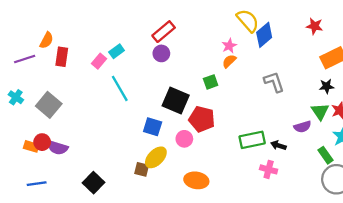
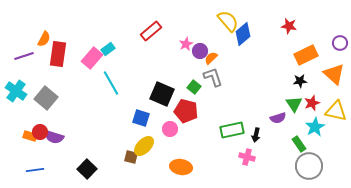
pink star: (229, 46) -> (186, 44), moved
purple circle: (161, 53) -> (200, 51), moved
red rectangle: (62, 57) -> (58, 54), size x1.4
pink rectangle: (99, 61) -> (92, 58), size x1.5
green square: (211, 82) -> (194, 87), moved, turned -32
gray L-shape: (274, 82) -> (213, 77), moved
cyan cross: (16, 97) -> (16, 91), size x1.5
black arrow: (278, 145) -> (256, 135), turned -96

